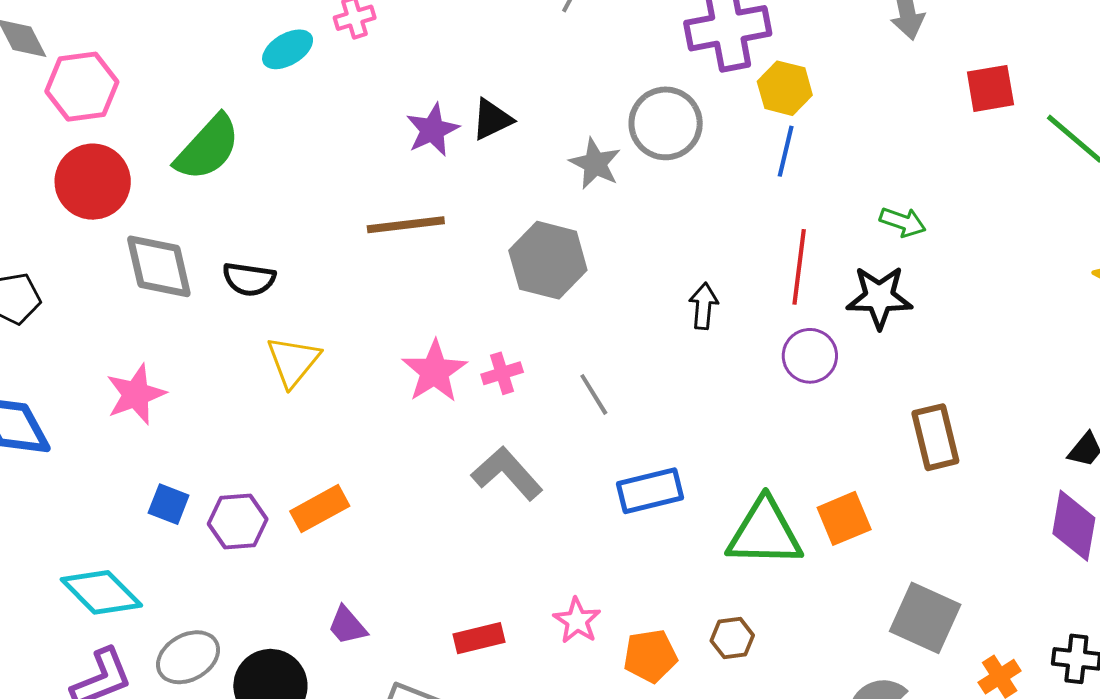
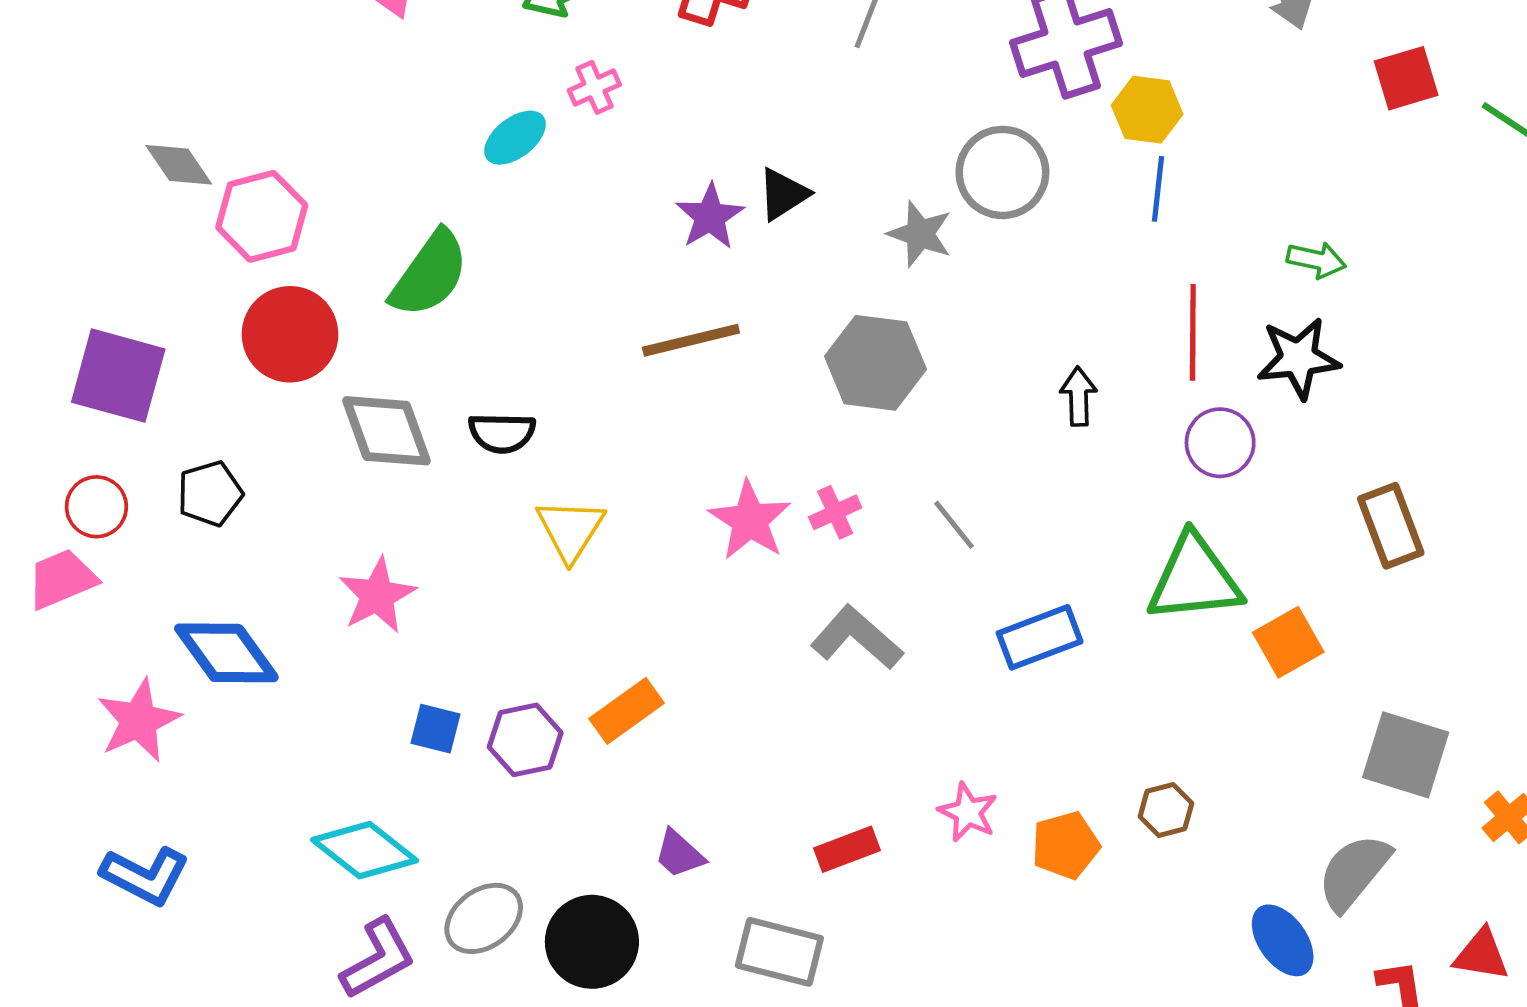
green triangle: (765, 533) -> (1194, 579), moved

